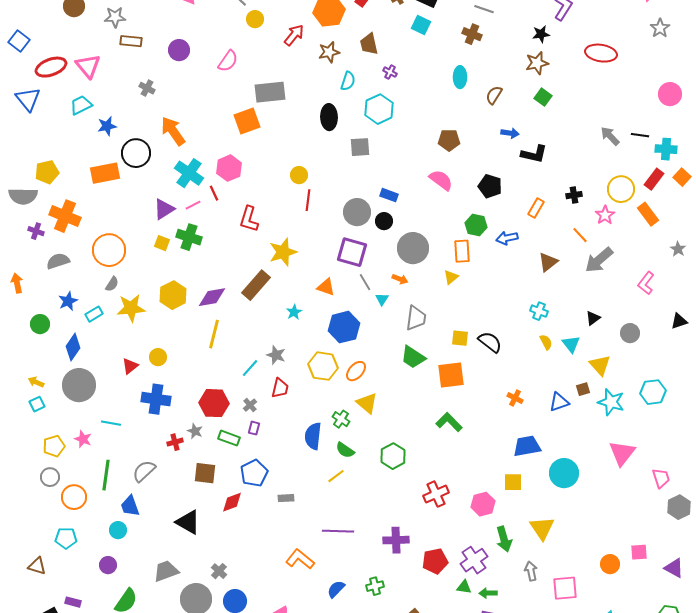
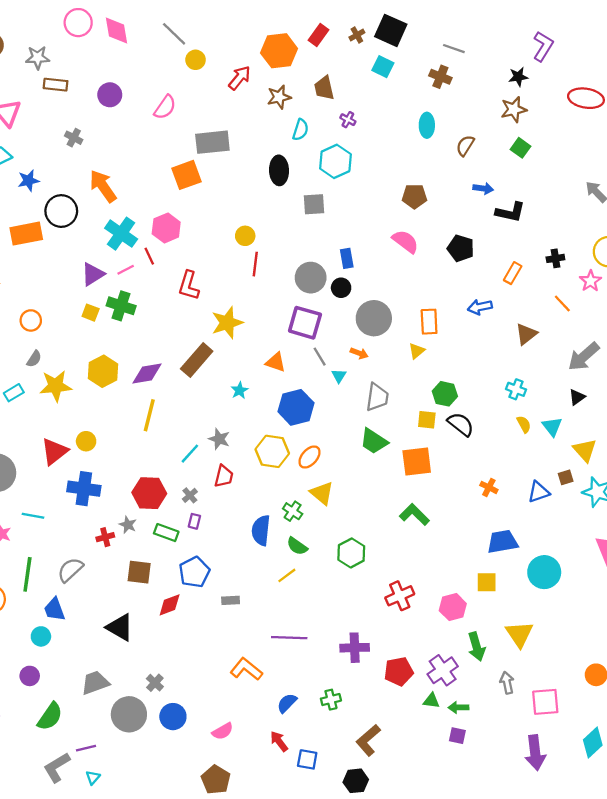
blue rectangle: (389, 195) -> (347, 258), turned 60
green hexagon: (476, 225) -> (445, 394), moved
orange circle: (109, 250) -> (31, 320), size x0.6
gray arrow: (599, 260) -> (584, 357), moved
red triangle: (130, 366) -> (54, 451), size x1.5

